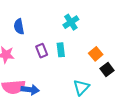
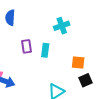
orange square: (96, 54) -> (78, 62), turned 32

